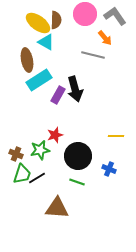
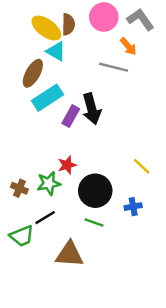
brown ellipse: (27, 60) -> (33, 73), turned 40
yellow line: (116, 136) -> (142, 166), turned 42
blue cross: (109, 169) -> (133, 207), turned -32
green trapezoid: (22, 174) -> (22, 236), moved, turned 50

